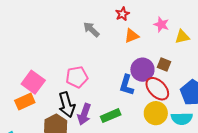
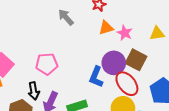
pink star: (161, 25) -> (125, 33), moved
brown square: (164, 65) -> (136, 60), size x1.5
black arrow: (67, 105) -> (34, 91), size x0.7

